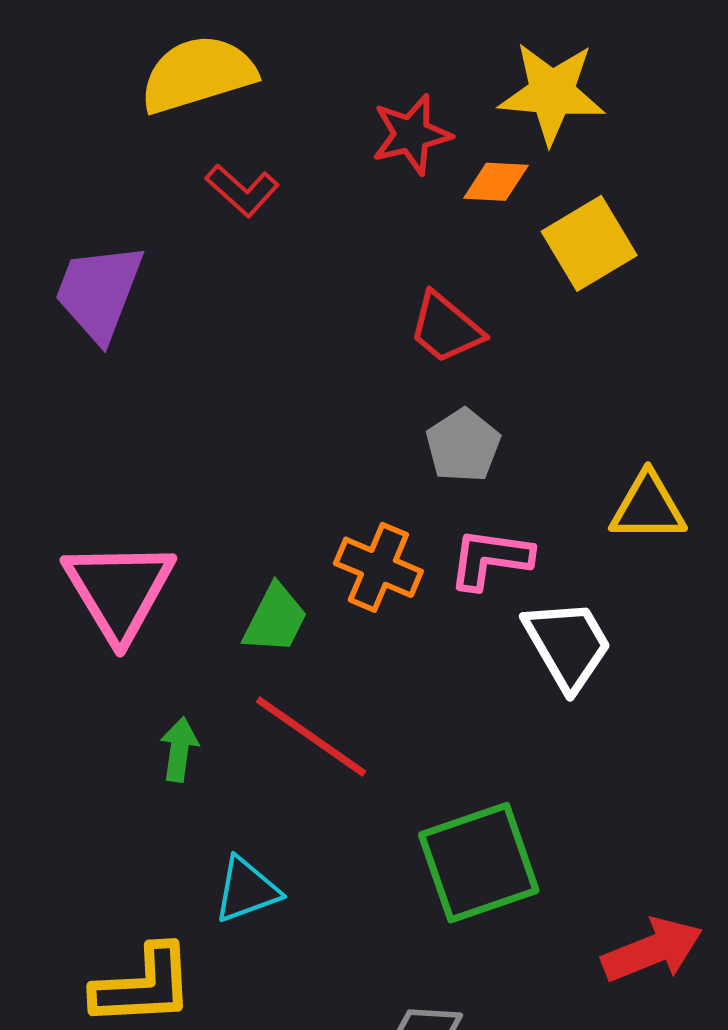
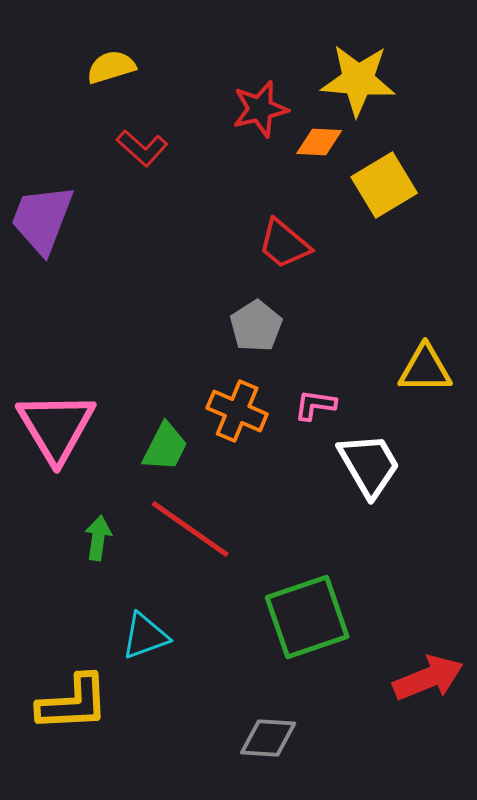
yellow semicircle: (198, 74) -> (111, 67), size x0.6
gray pentagon: (463, 445) -> (256, 326), moved
pink L-shape: (490, 559) -> (315, 405), size x0.7

